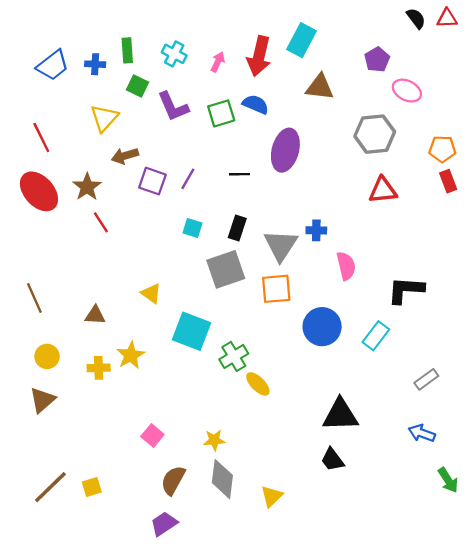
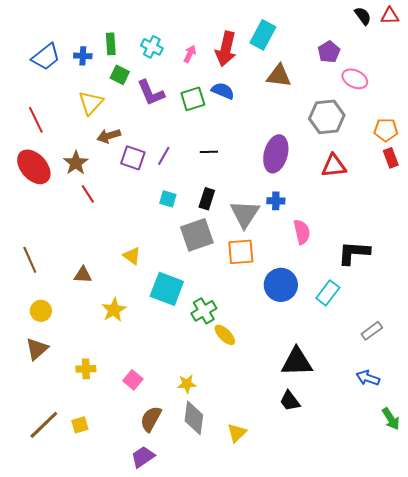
purple ellipse: (285, 150) -> (276, 154), moved
yellow cross: (99, 368) -> (86, 369), moved

